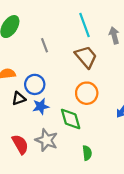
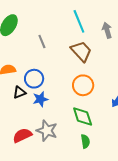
green diamond: (71, 119) -> (83, 117), moved
red semicircle: (20, 144) -> (22, 135), turned -84

